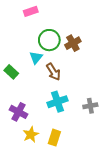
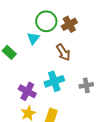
brown arrow: (53, 72) -> (63, 52), moved
purple cross: (18, 112) -> (27, 91), moved

